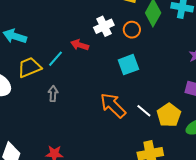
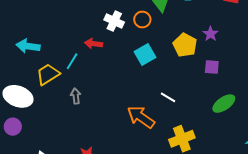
white cross: (104, 26) -> (114, 21), turned -30
orange arrow: (113, 105) -> (141, 117), moved
yellow pentagon: (169, 115) -> (185, 45), moved

